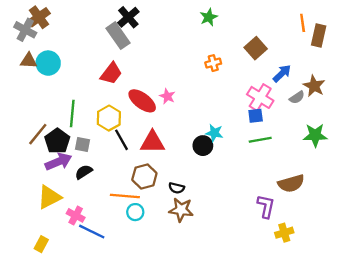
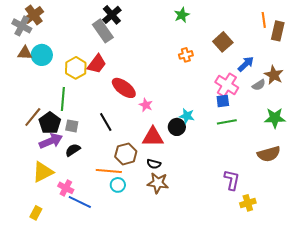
pink star: (167, 96) -> (146, 105), moved
yellow hexagon: (109, 118) -> (76, 68), moved
red triangle: (152, 142) -> (153, 137), moved
brown semicircle: (291, 183) -> (269, 154), moved

